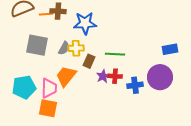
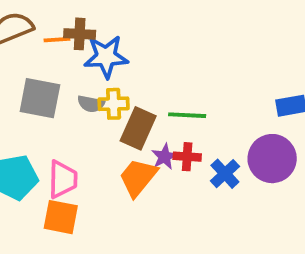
blue star: (85, 23) -> (106, 57), moved
gray semicircle: (64, 48) -> (91, 104), turned 72
brown rectangle: (89, 61) -> (138, 128), size x1.5
orange trapezoid: (66, 76) -> (138, 177), moved
blue cross: (135, 85) -> (225, 174), turned -35

